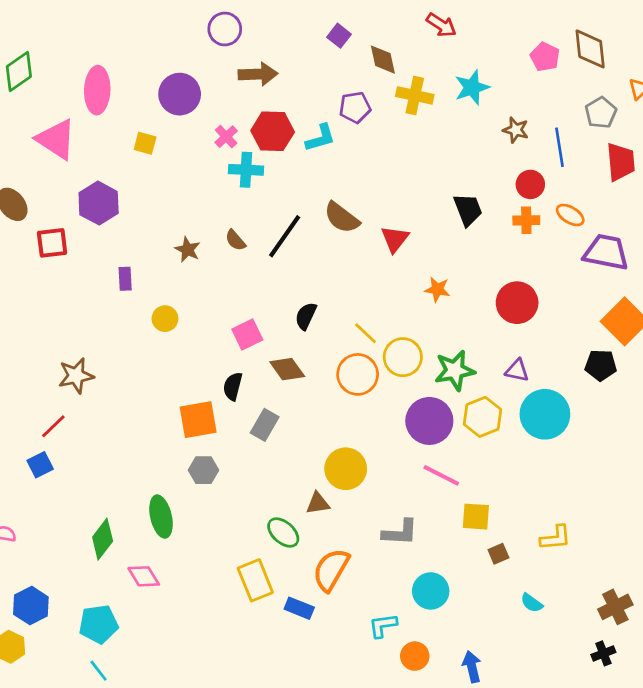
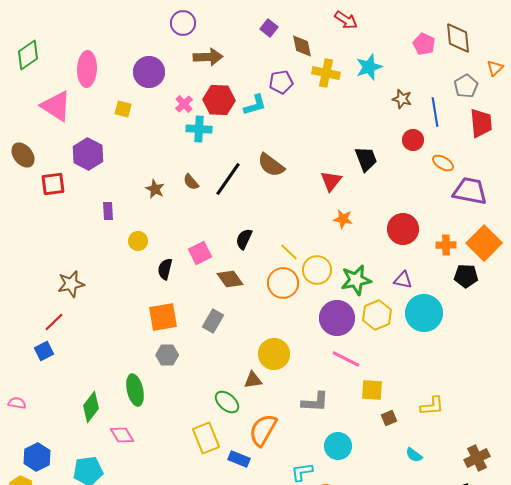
orange cross: (526, 220) -> (446, 245), moved
red triangle: (395, 239) -> (331, 181), moved
black semicircle: (233, 386) -> (165, 269), moved

